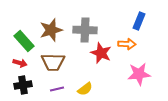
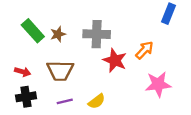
blue rectangle: (139, 21) -> (168, 14), moved
brown star: (51, 30) -> (58, 34), size x0.6
green rectangle: (24, 41) -> (33, 31), moved
orange arrow: (127, 44) -> (144, 50), turned -48

